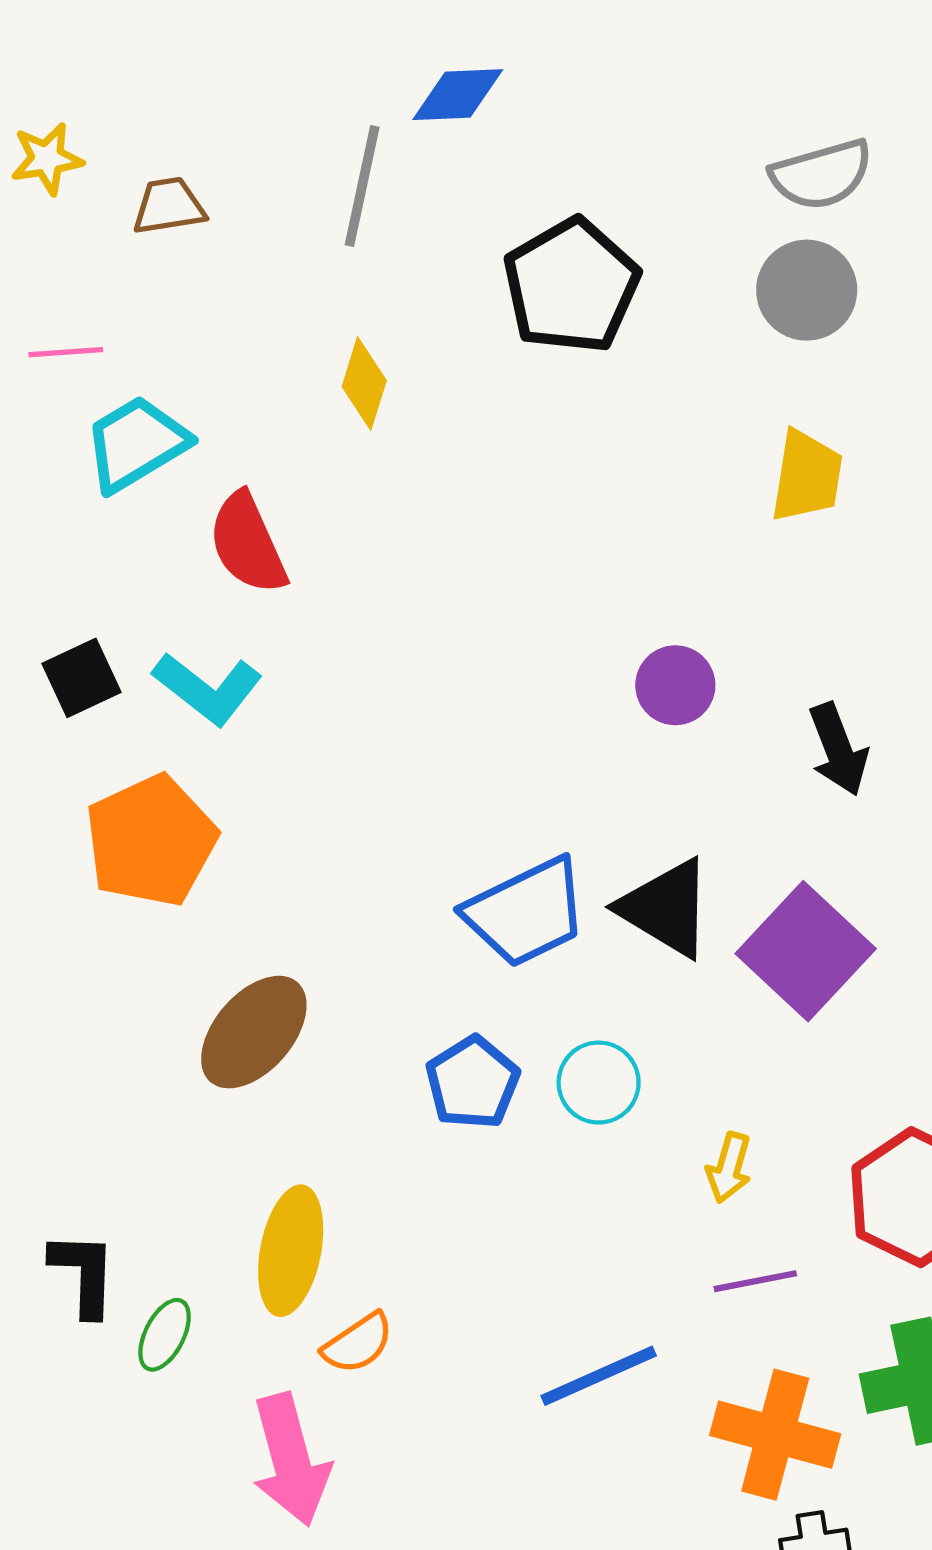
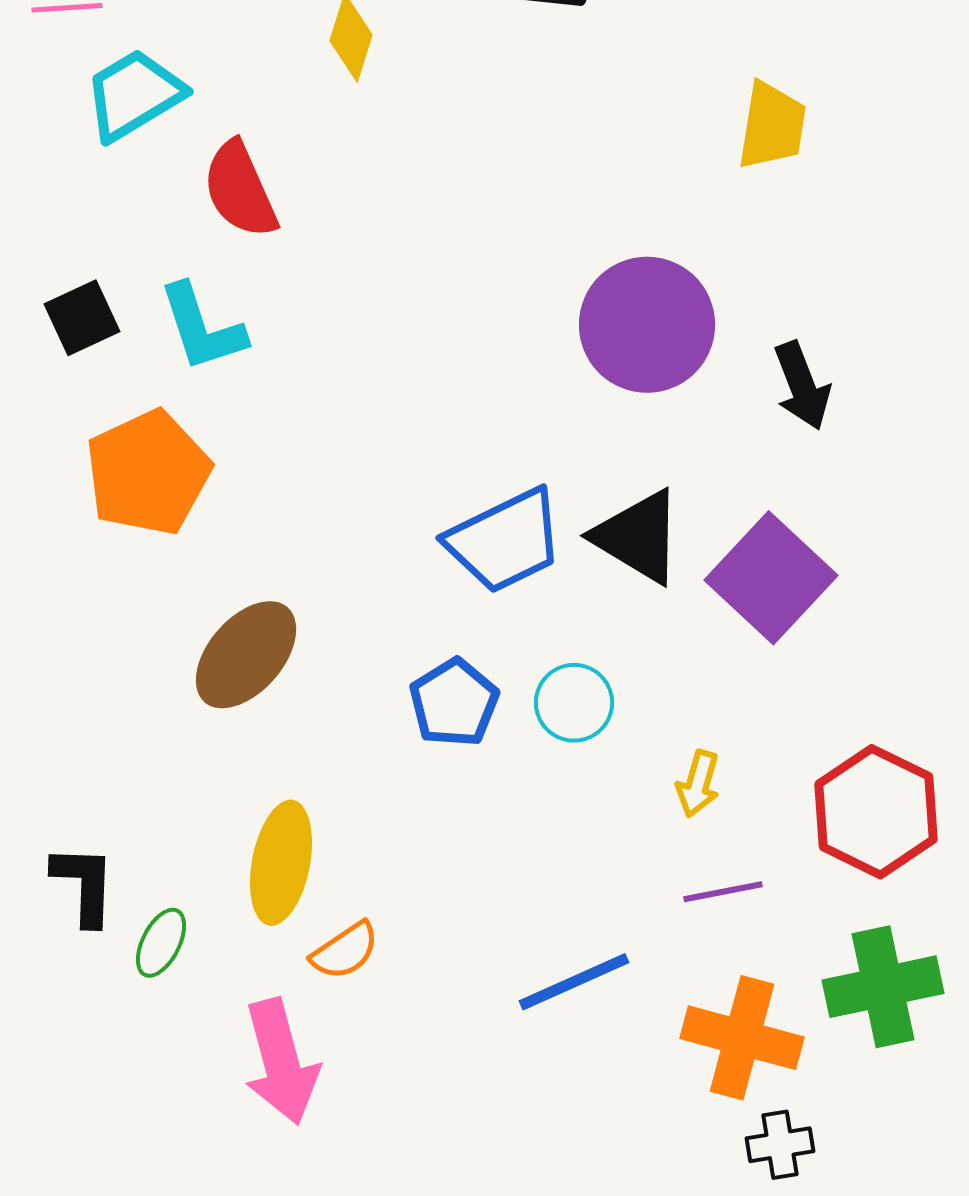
purple circle: (675, 685) -> (647, 325), size x1.8
cyan L-shape: (208, 688) -> (202, 328), turned 34

